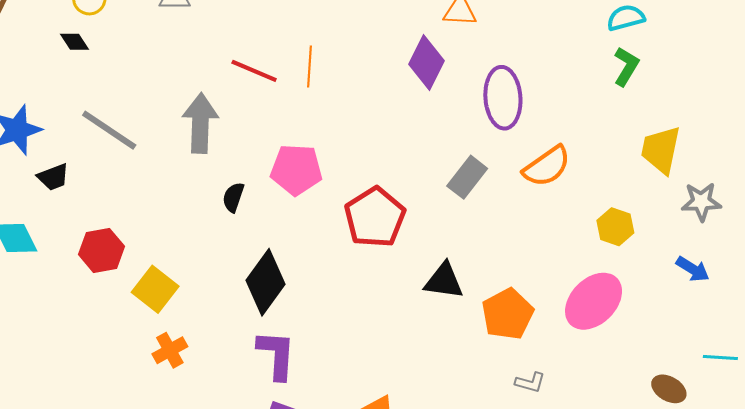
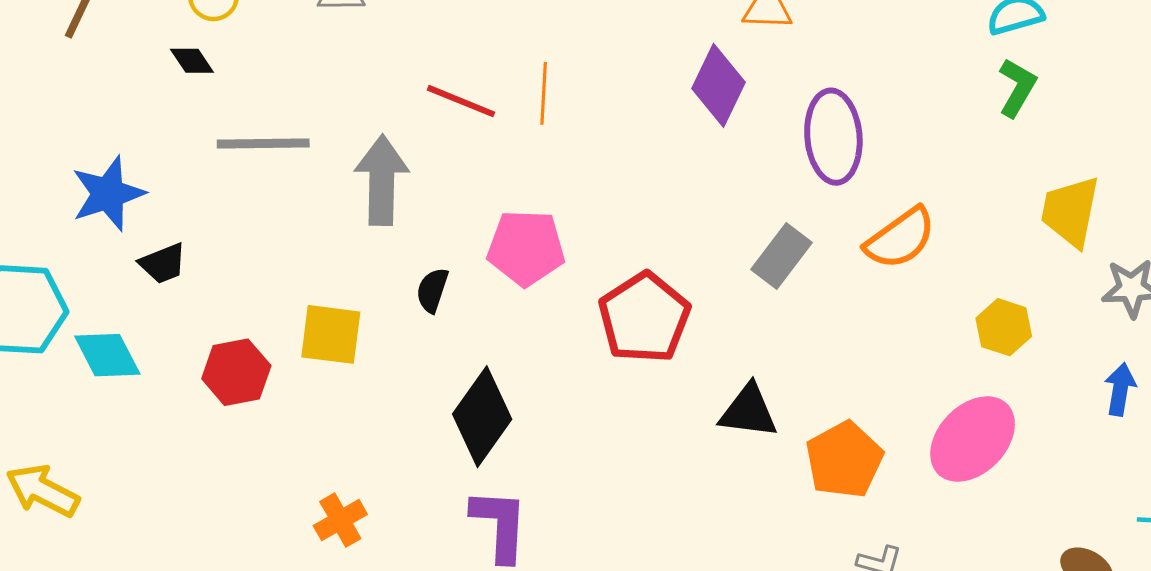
gray line: (109, 130) -> (263, 144), moved, turned -34
blue arrow: (693, 269) -> (1120, 389), turned -112
yellow square: (155, 289) -> (331, 334), moved, turned -30

